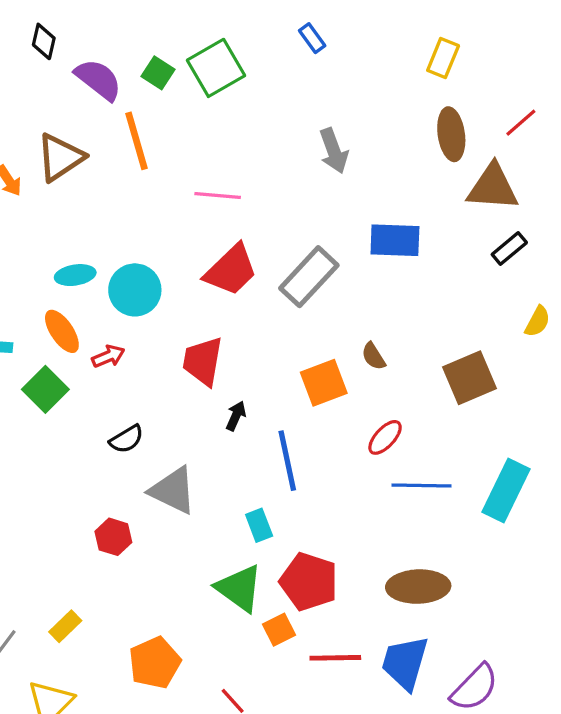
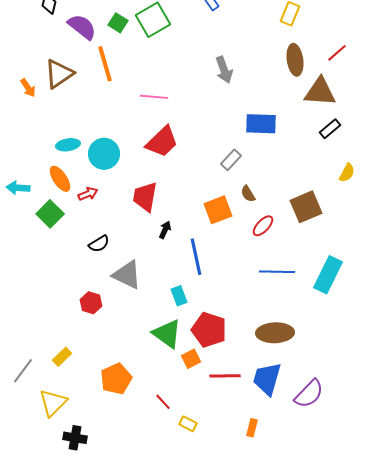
gray rectangle: (309, 277) -> (231, 160), moved, size x0.6
red ellipse: (385, 437) -> (263, 226), moved

